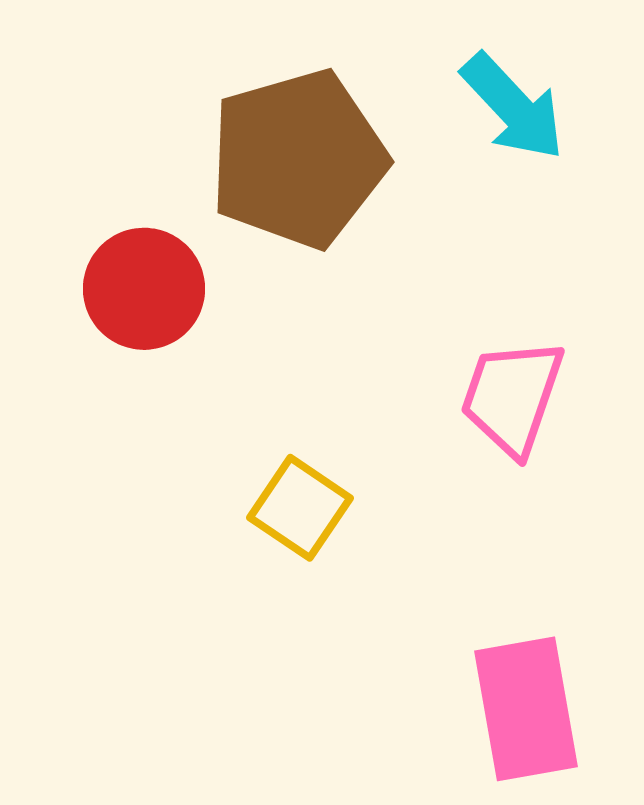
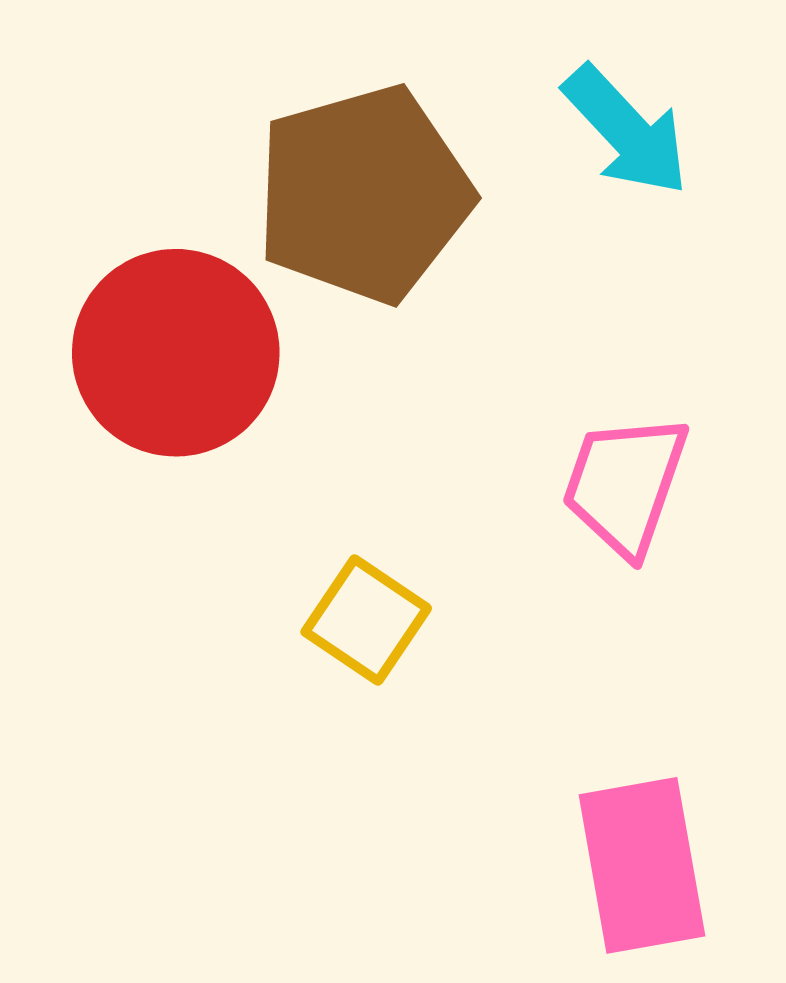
red circle: (144, 289) -> (176, 353), size x1.4

